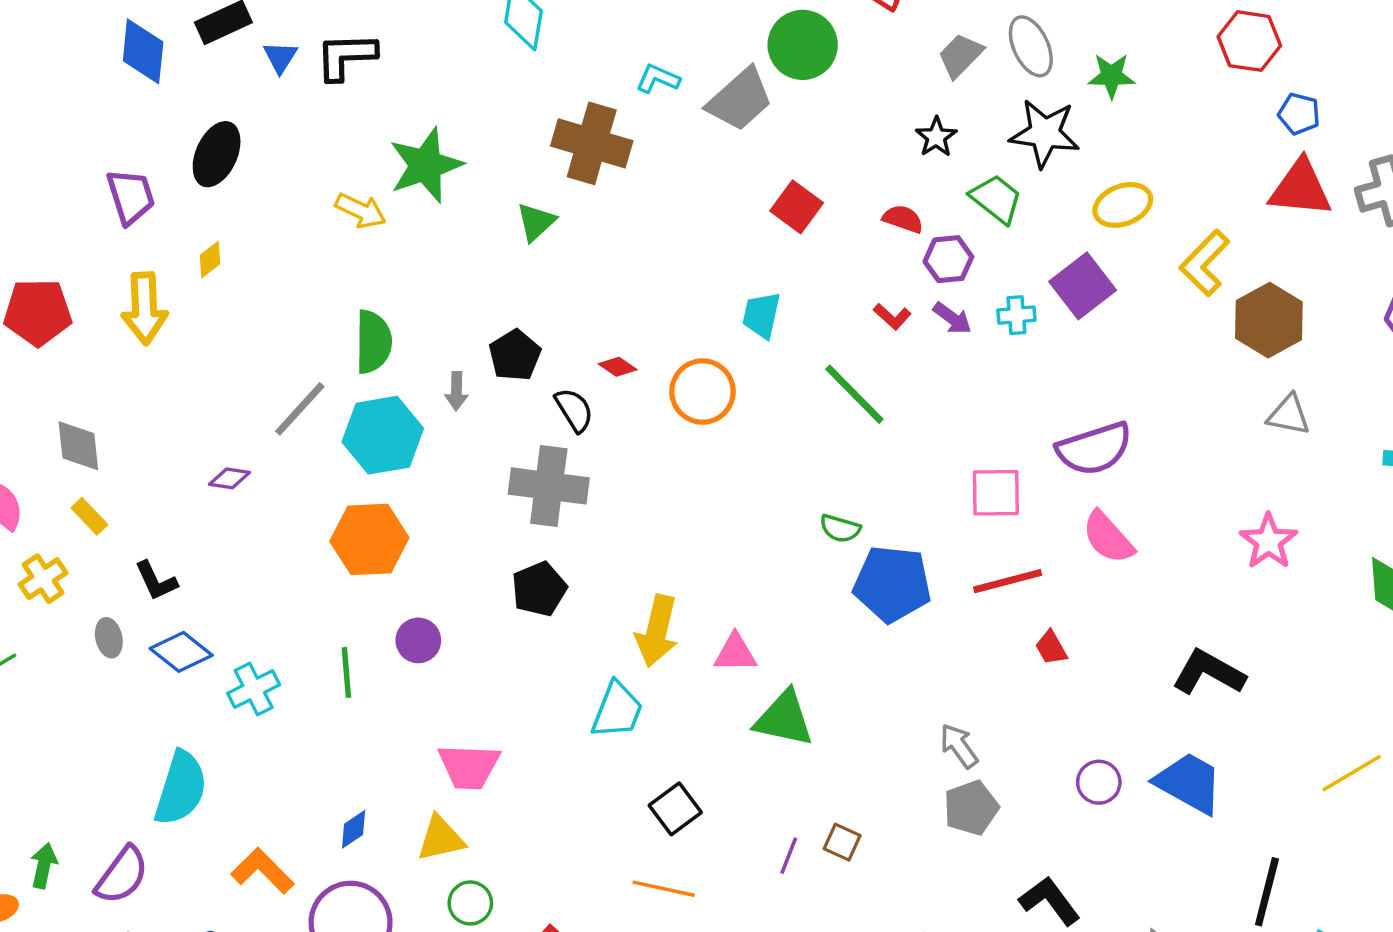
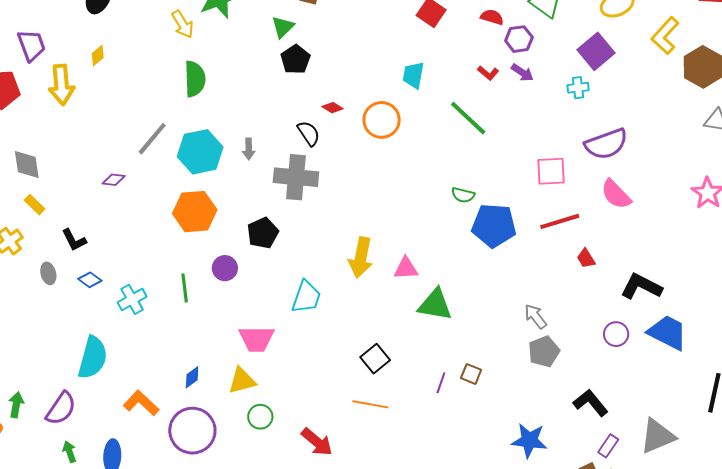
purple trapezoid: (131, 197) -> (31, 45), moved
yellow arrow: (361, 211) -> (183, 24), turned 36
cyan cross: (1016, 315) -> (578, 88), moved
green semicircle: (373, 342) -> (195, 79), moved
black pentagon: (515, 355) -> (295, 59), moved
gray arrow: (456, 391) -> (249, 149), moved
black pentagon: (539, 589) -> (263, 233), moved
blue diamond: (181, 652) -> (90, 280), size x0.7
black L-shape: (1209, 673) -> (641, 286), moved
cyan trapezoid: (617, 710) -> (306, 297), moved

